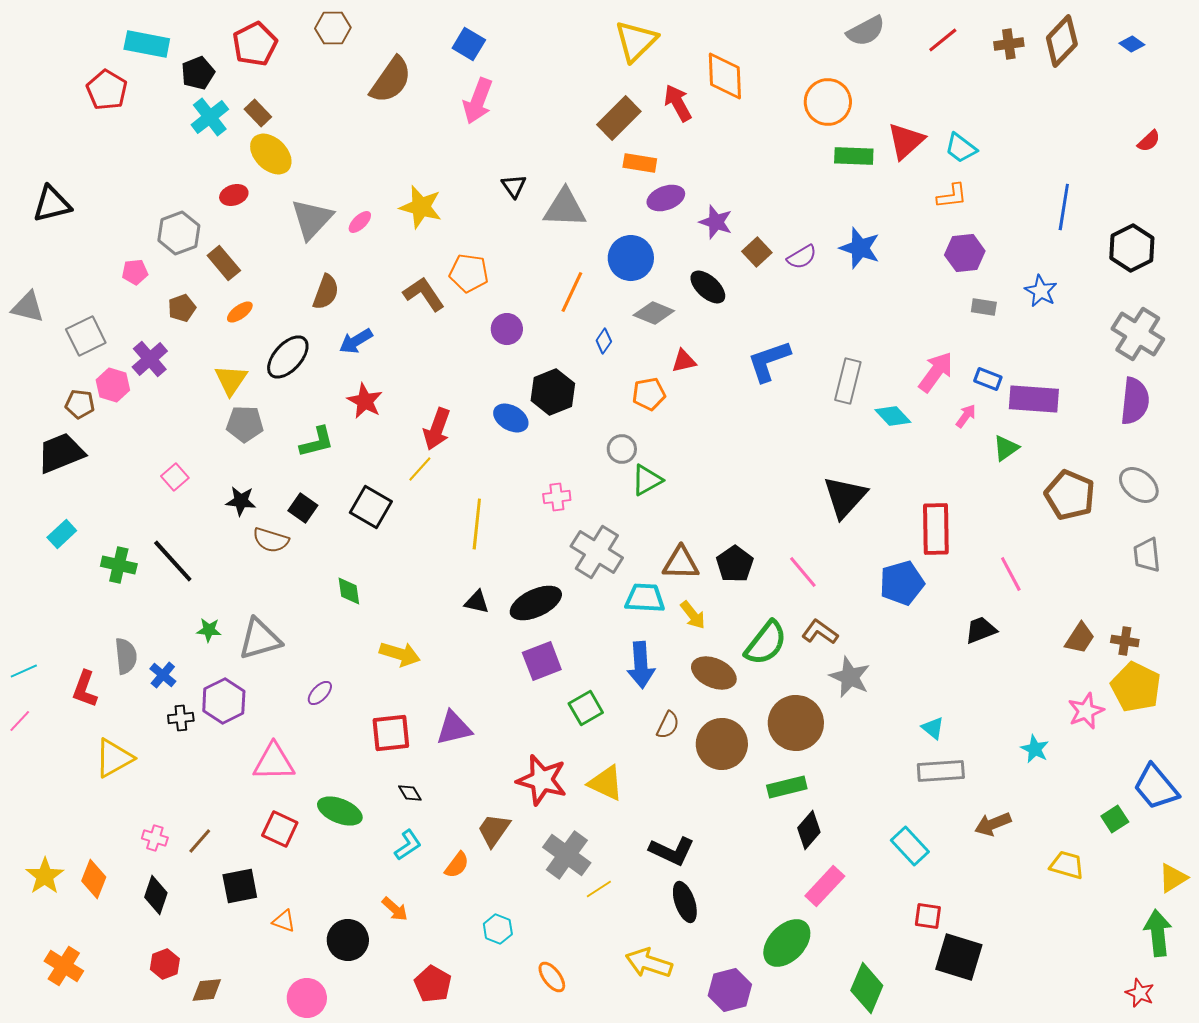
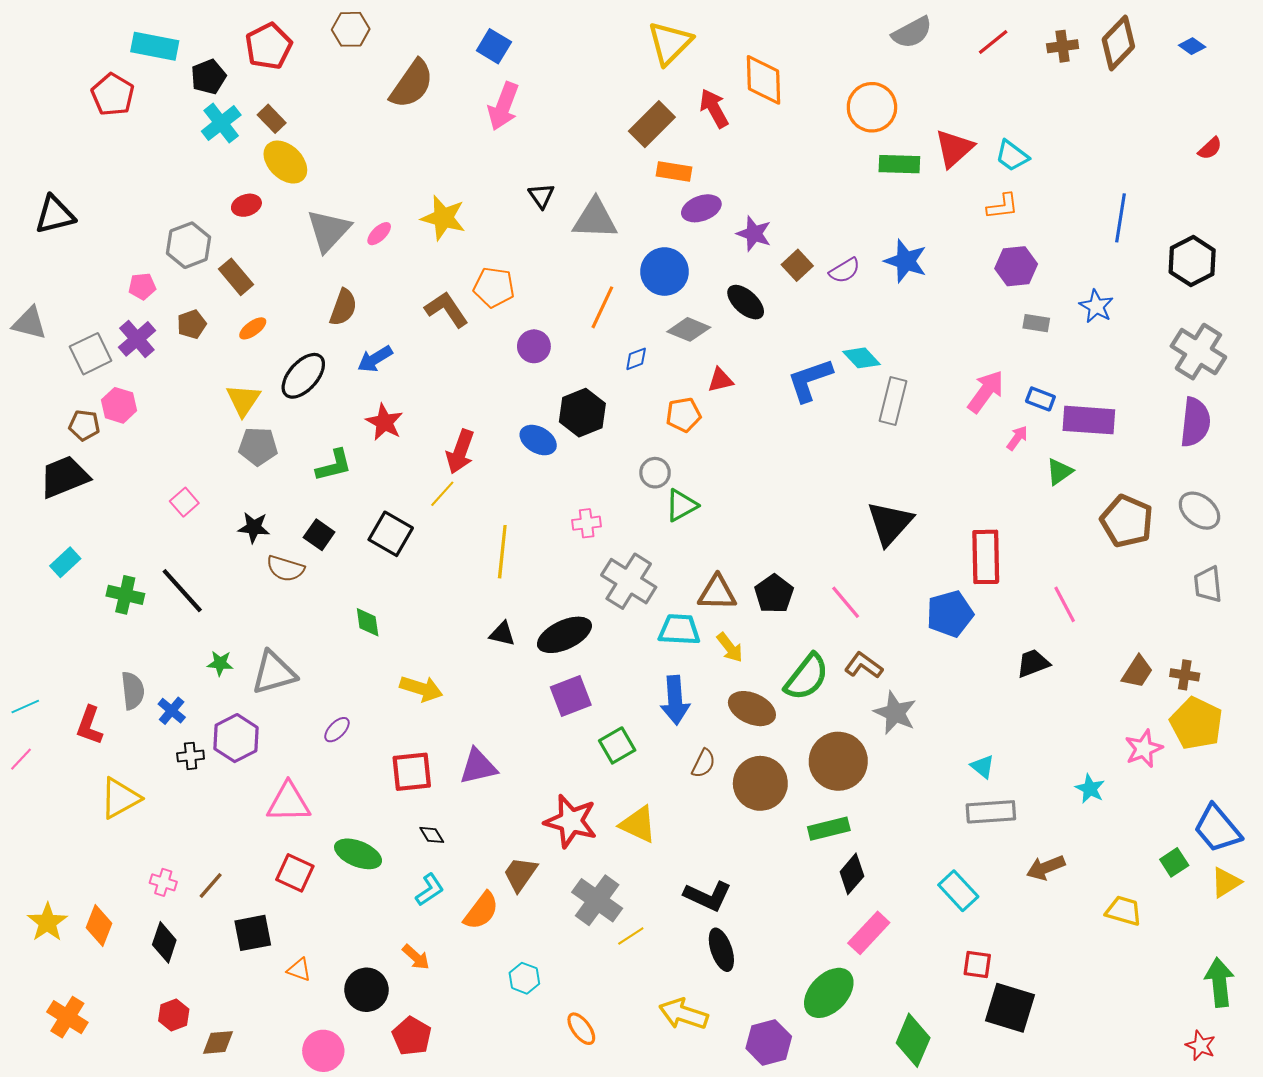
blue diamond: (604, 341) -> (636, 359), turned 35
purple cross: (150, 359) -> (137, 339), moved
cyan diamond: (893, 416) -> (861, 358), moved
orange semicircle: (457, 865) -> (481, 911), size x1.4
yellow triangle: (1173, 878) -> (1226, 882), moved
red pentagon: (433, 984) -> (412, 1036), moved

